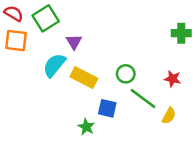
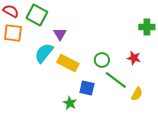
green square: (46, 18) -> (37, 15), turned -30
red star: (173, 79) -> (134, 58), moved

